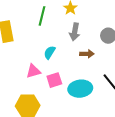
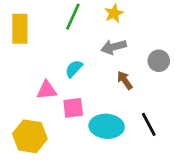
gray arrow: (75, 32) -> (114, 47), turned 54
brown arrow: (87, 54) -> (125, 80), turned -136

